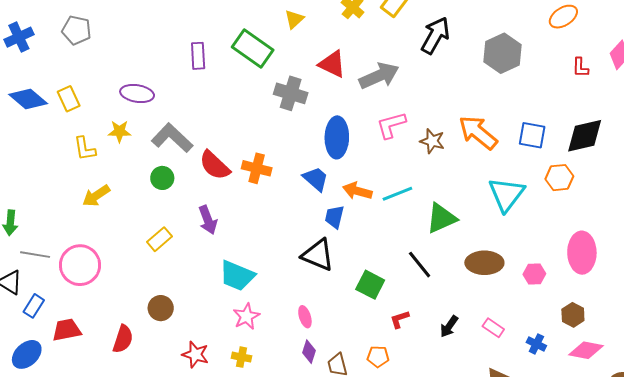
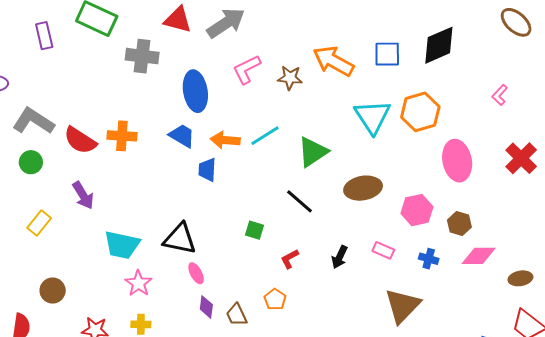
orange hexagon: (559, 178) -> (420, 112), moved, size x1.4
black triangle: (318, 255) -> (180, 239), moved
pink hexagon: (534, 274) -> (417, 210), moved, size x1.4
green square: (370, 285) -> (255, 230), size x0.7
orange pentagon: (378, 357) -> (275, 299), turned -30

